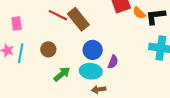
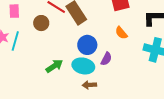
orange semicircle: (139, 13) -> (121, 33), moved
brown circle: (48, 49) -> (41, 23), moved

